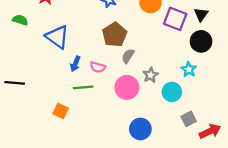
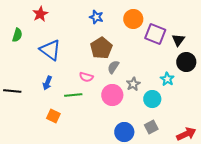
black triangle: (201, 14) -> (178, 40), moved
green semicircle: (20, 20) -> (17, 35), turned 88
black circle: (201, 41) -> (186, 62), moved
blue arrow: (75, 64) -> (47, 83), moved
gray square: (189, 119) -> (151, 127), moved

